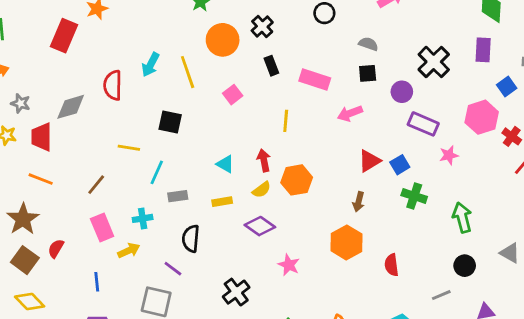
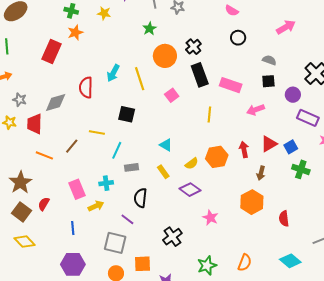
black rectangle: (271, 66) -> (200, 75), size x1.6
red arrow: (264, 160) -> (244, 150), moved
orange line: (41, 179) -> (44, 155), moved
brown line: (96, 185) -> (72, 146), moved
yellow rectangle: (222, 202) -> (163, 172), turned 64

